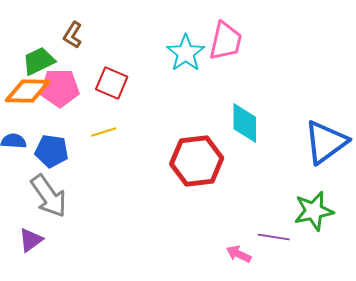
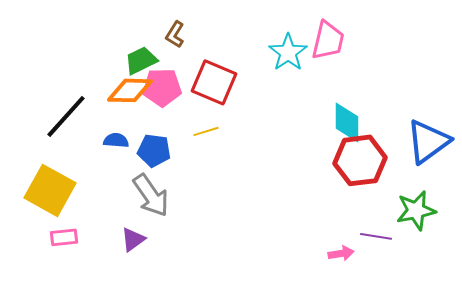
red square: (112, 83) -> (214, 82), size x1.4
red hexagon: (197, 161) -> (360, 160), moved
pink arrow: (239, 254) -> (341, 253), turned 145

